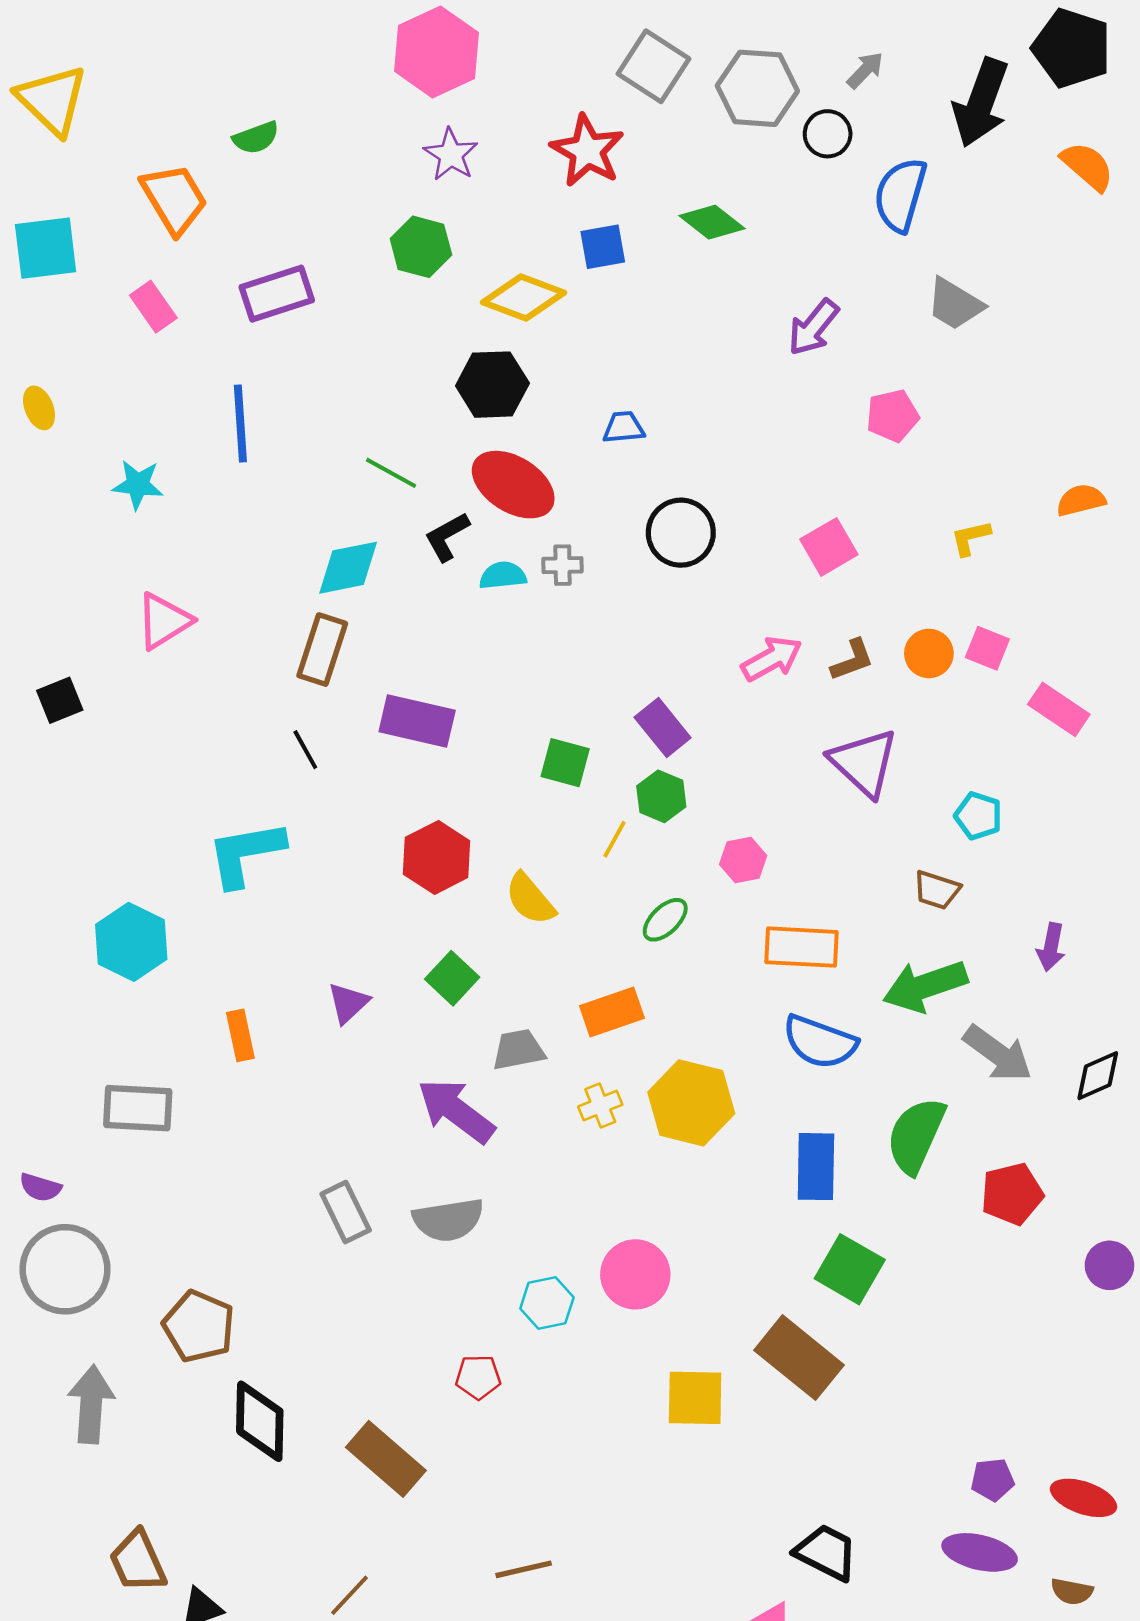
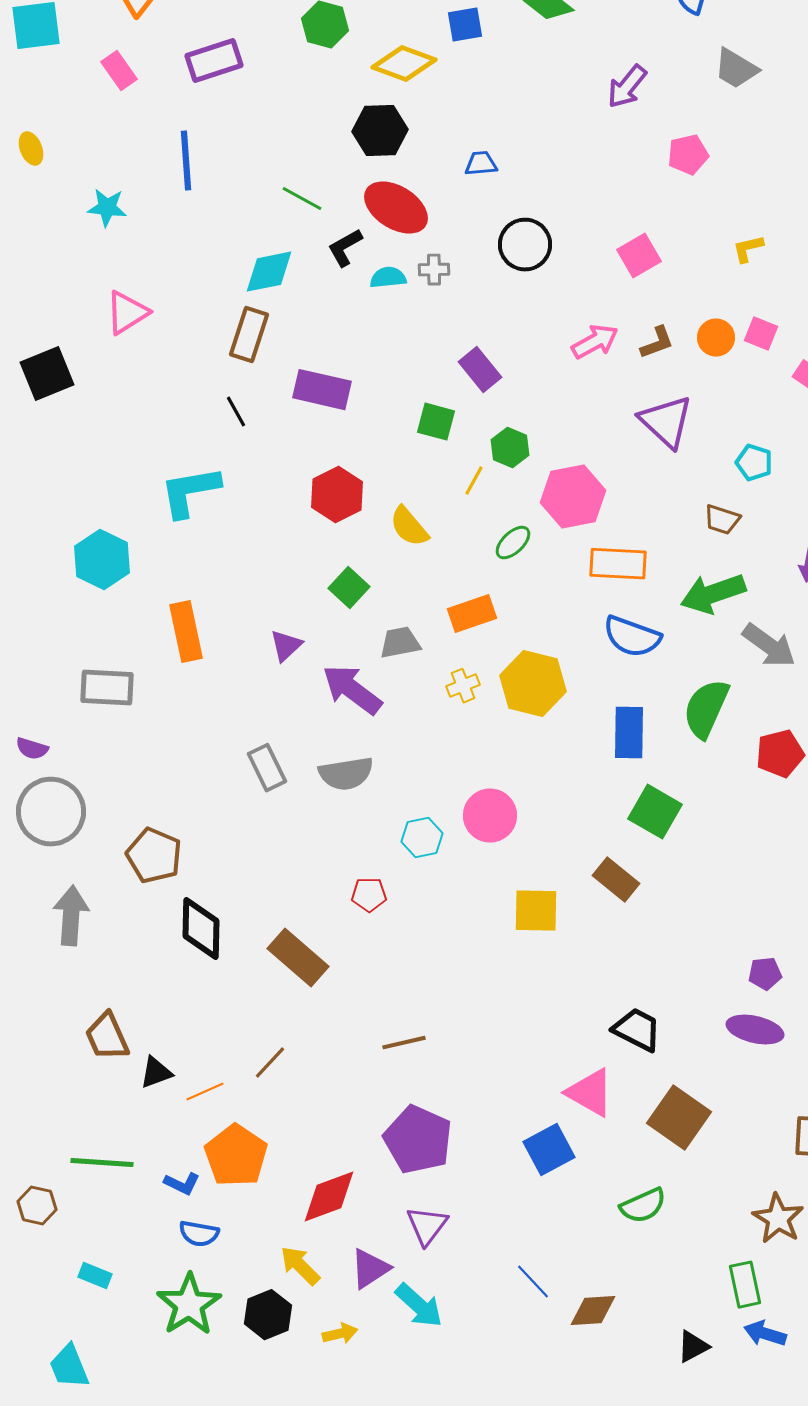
black square: (60, 700) -> (47, 374), size x1.5
purple rectangle: (663, 728) -> (480, 370), moved
pink hexagon: (743, 860) -> (573, 497), size x1.8
purple triangle: (348, 1003) -> (286, 646), moved
orange rectangle: (240, 1035) -> (186, 632), size x1.5
brown rectangle: (799, 1358) -> (616, 880), size x0.7

